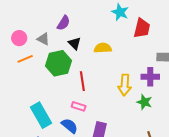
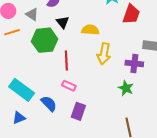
yellow arrow: (125, 85) -> (104, 54), moved
pink rectangle: (79, 106) -> (69, 86), moved
cyan rectangle: (41, 115) -> (22, 90), turned -30

